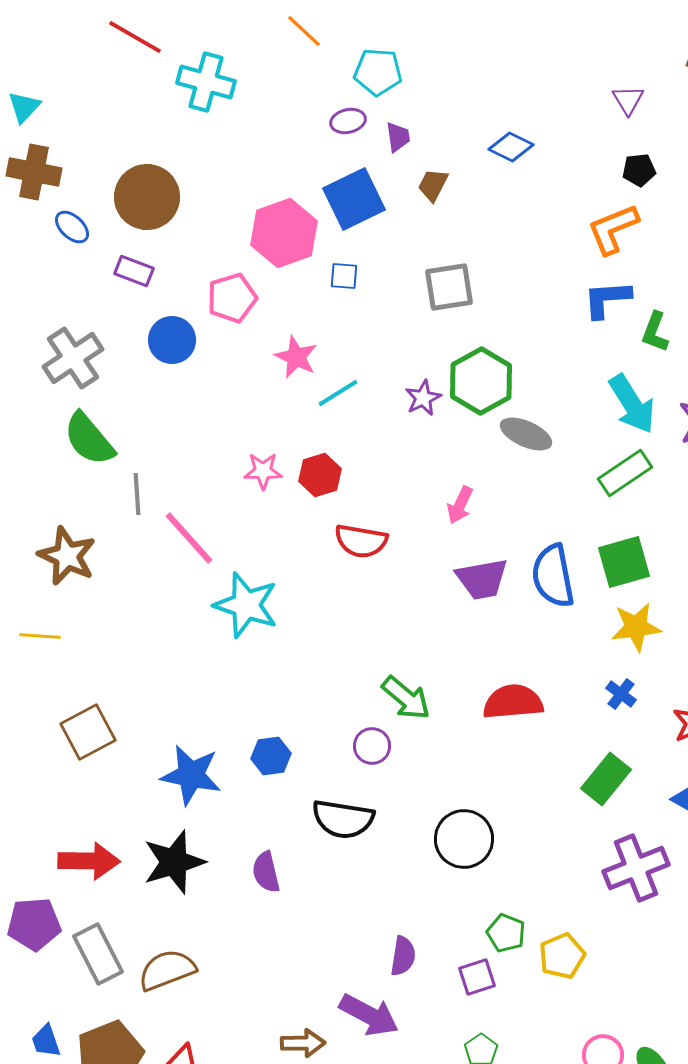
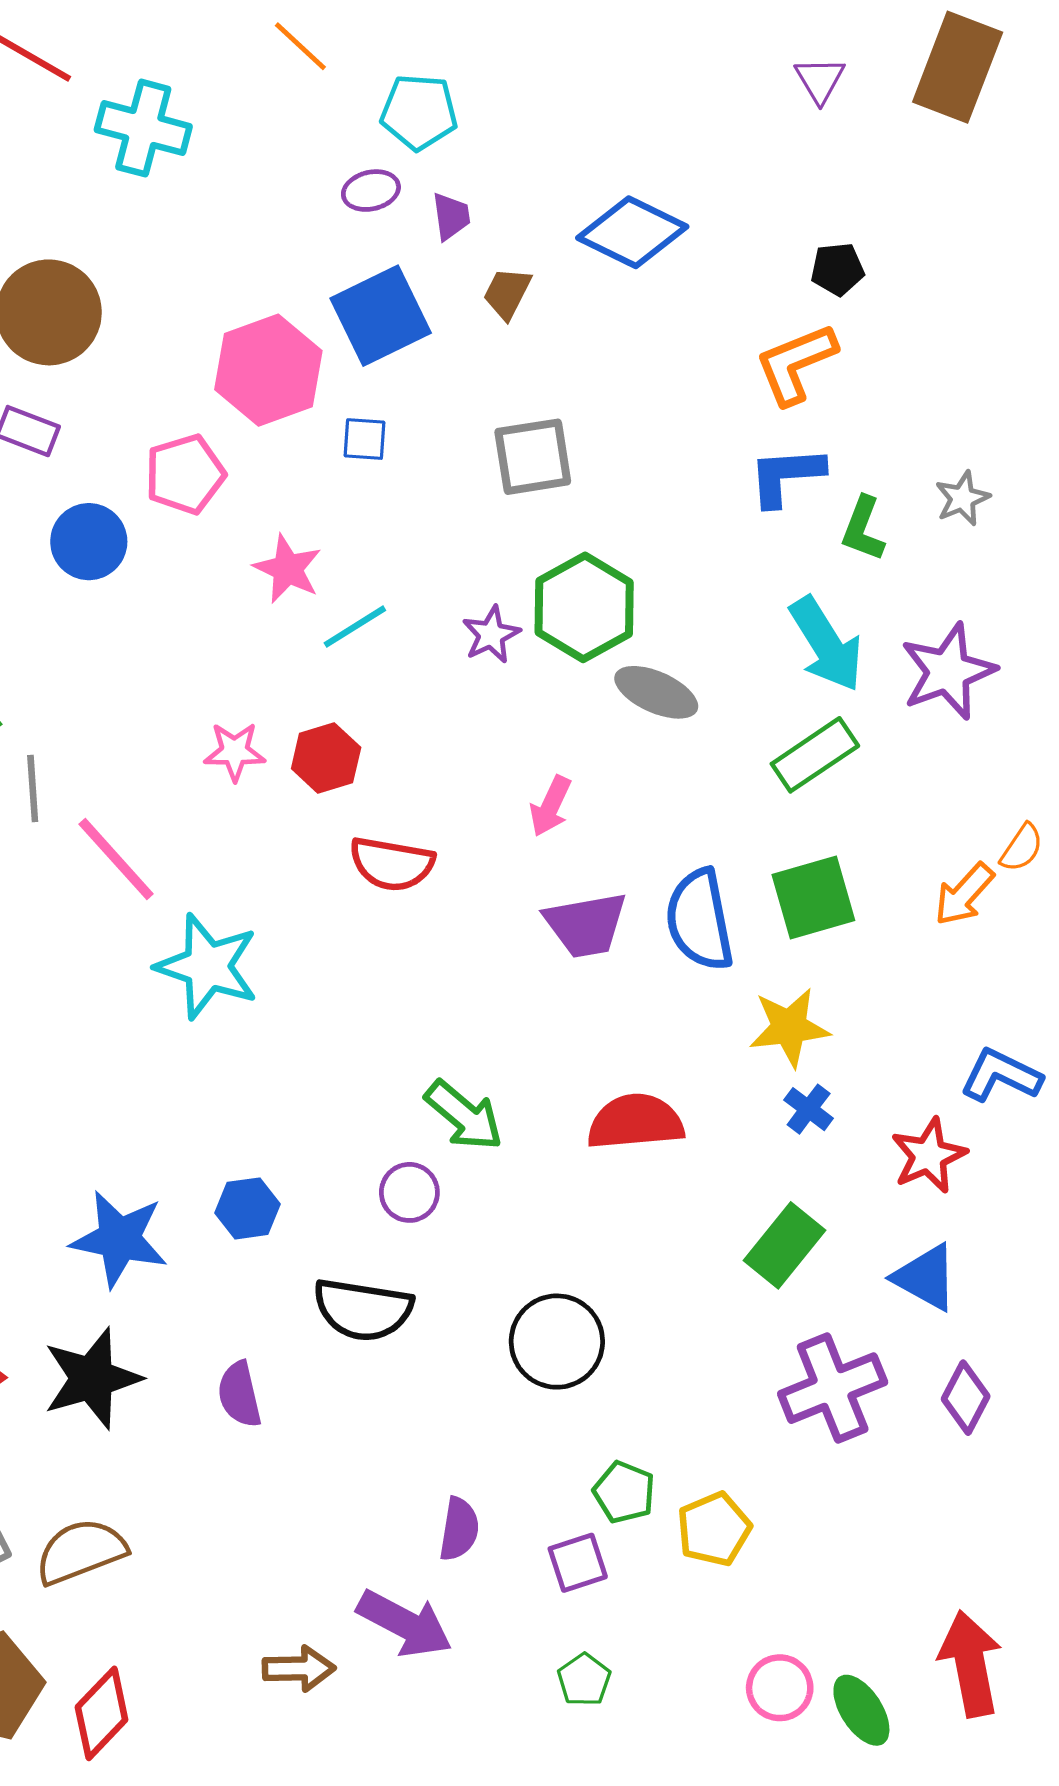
purple triangle: (628, 100) -> (820, 80), moved
blue diamond: (511, 147) -> (632, 232), size x1.5
yellow star: (636, 627) -> (789, 1027), moved

